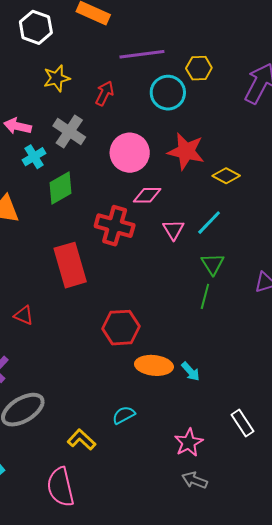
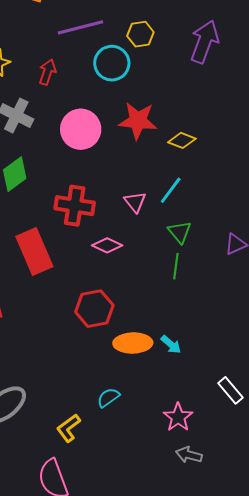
pink diamond: (147, 195) -> (107, 245), moved, turned 32
yellow L-shape: (81, 440) -> (68, 428), turned -72

